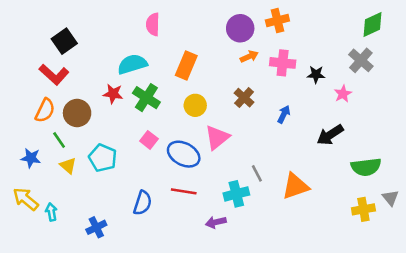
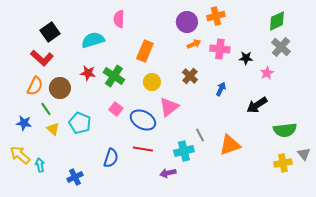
green diamond: (372, 24) -> (277, 21), moved
cyan semicircle: (132, 64) -> (93, 40), moved

